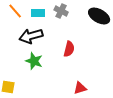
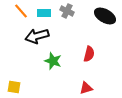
red semicircle: (69, 49) -> (89, 54), moved
green star: (34, 61) -> (53, 61), moved

